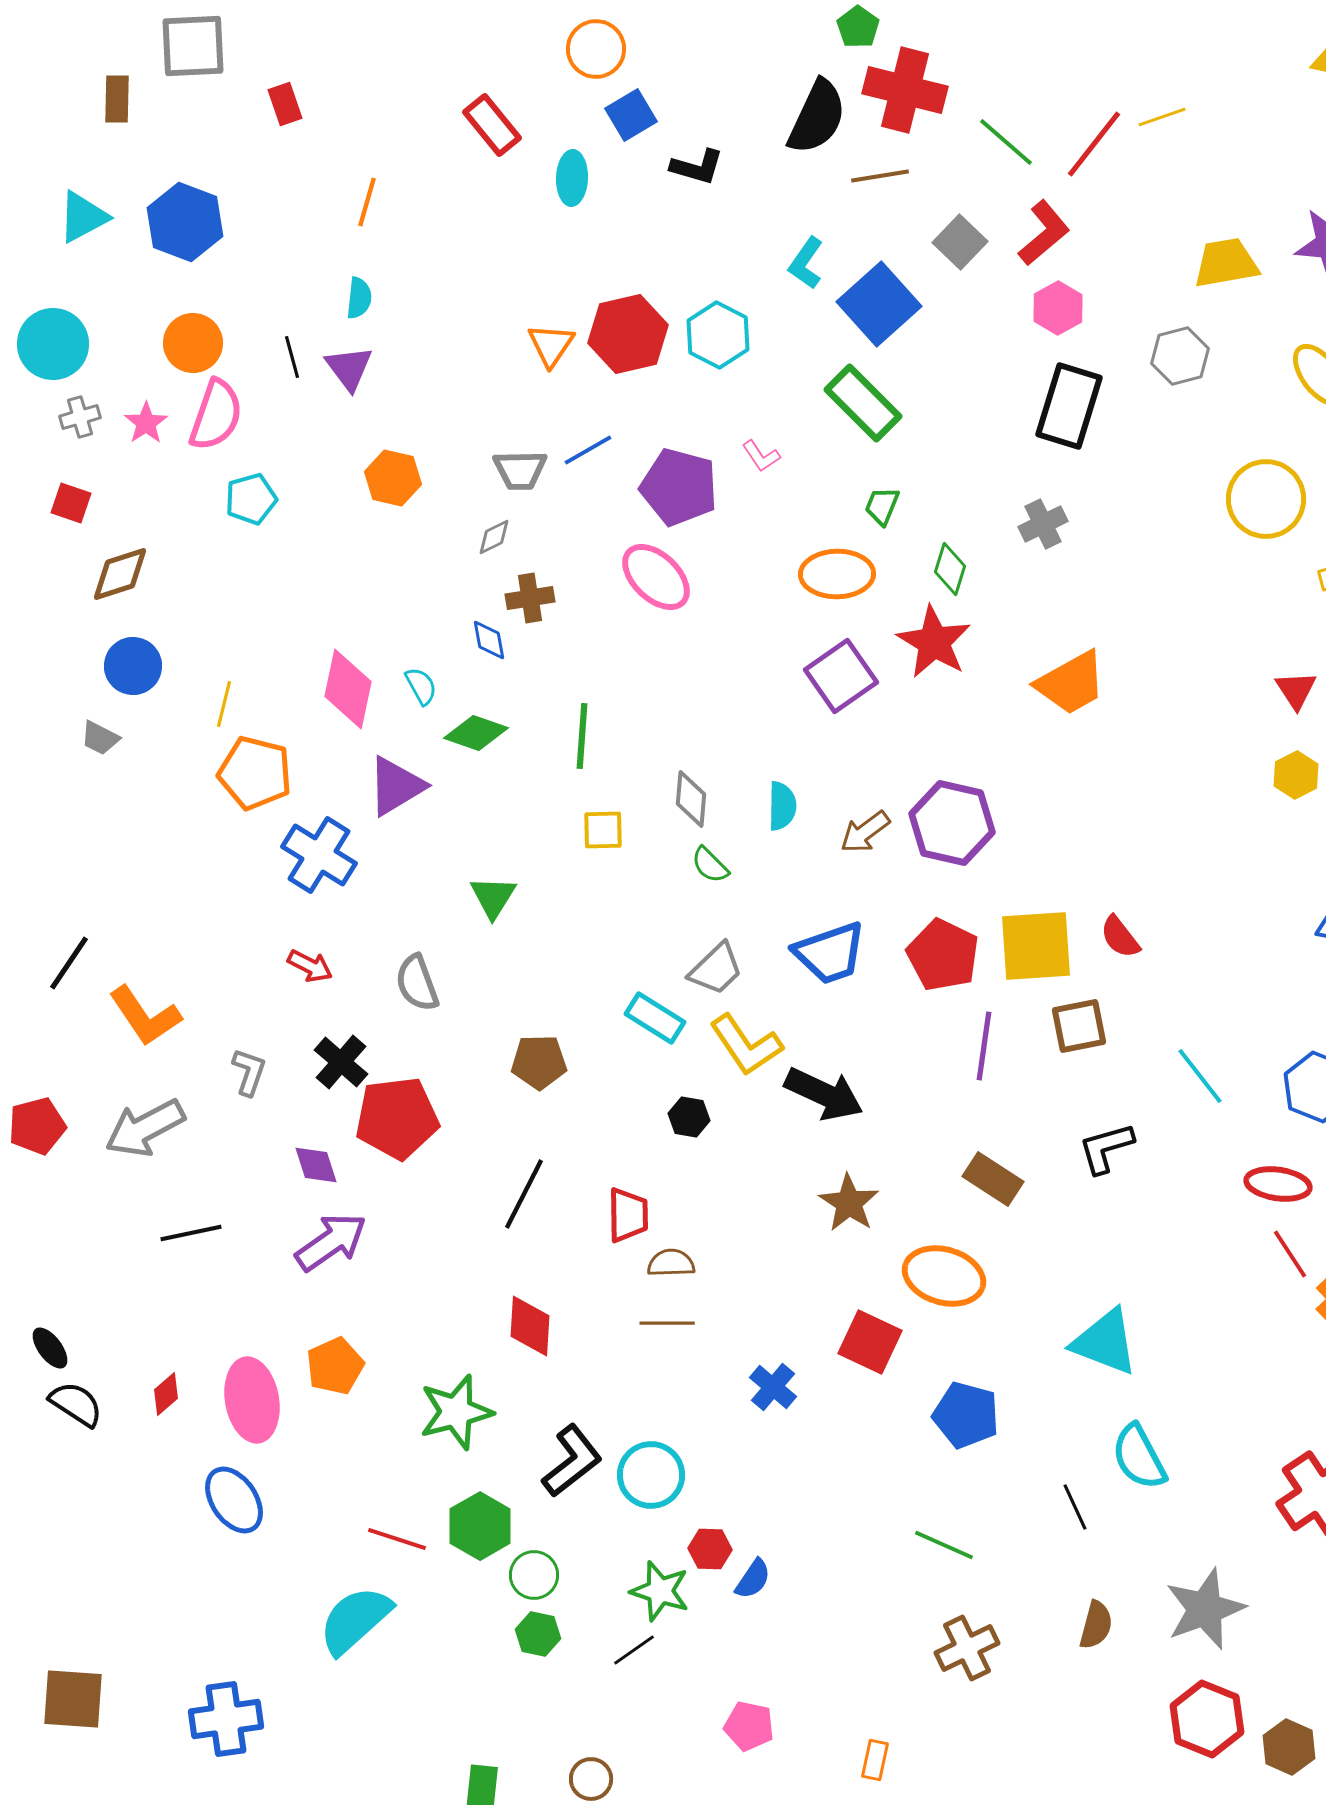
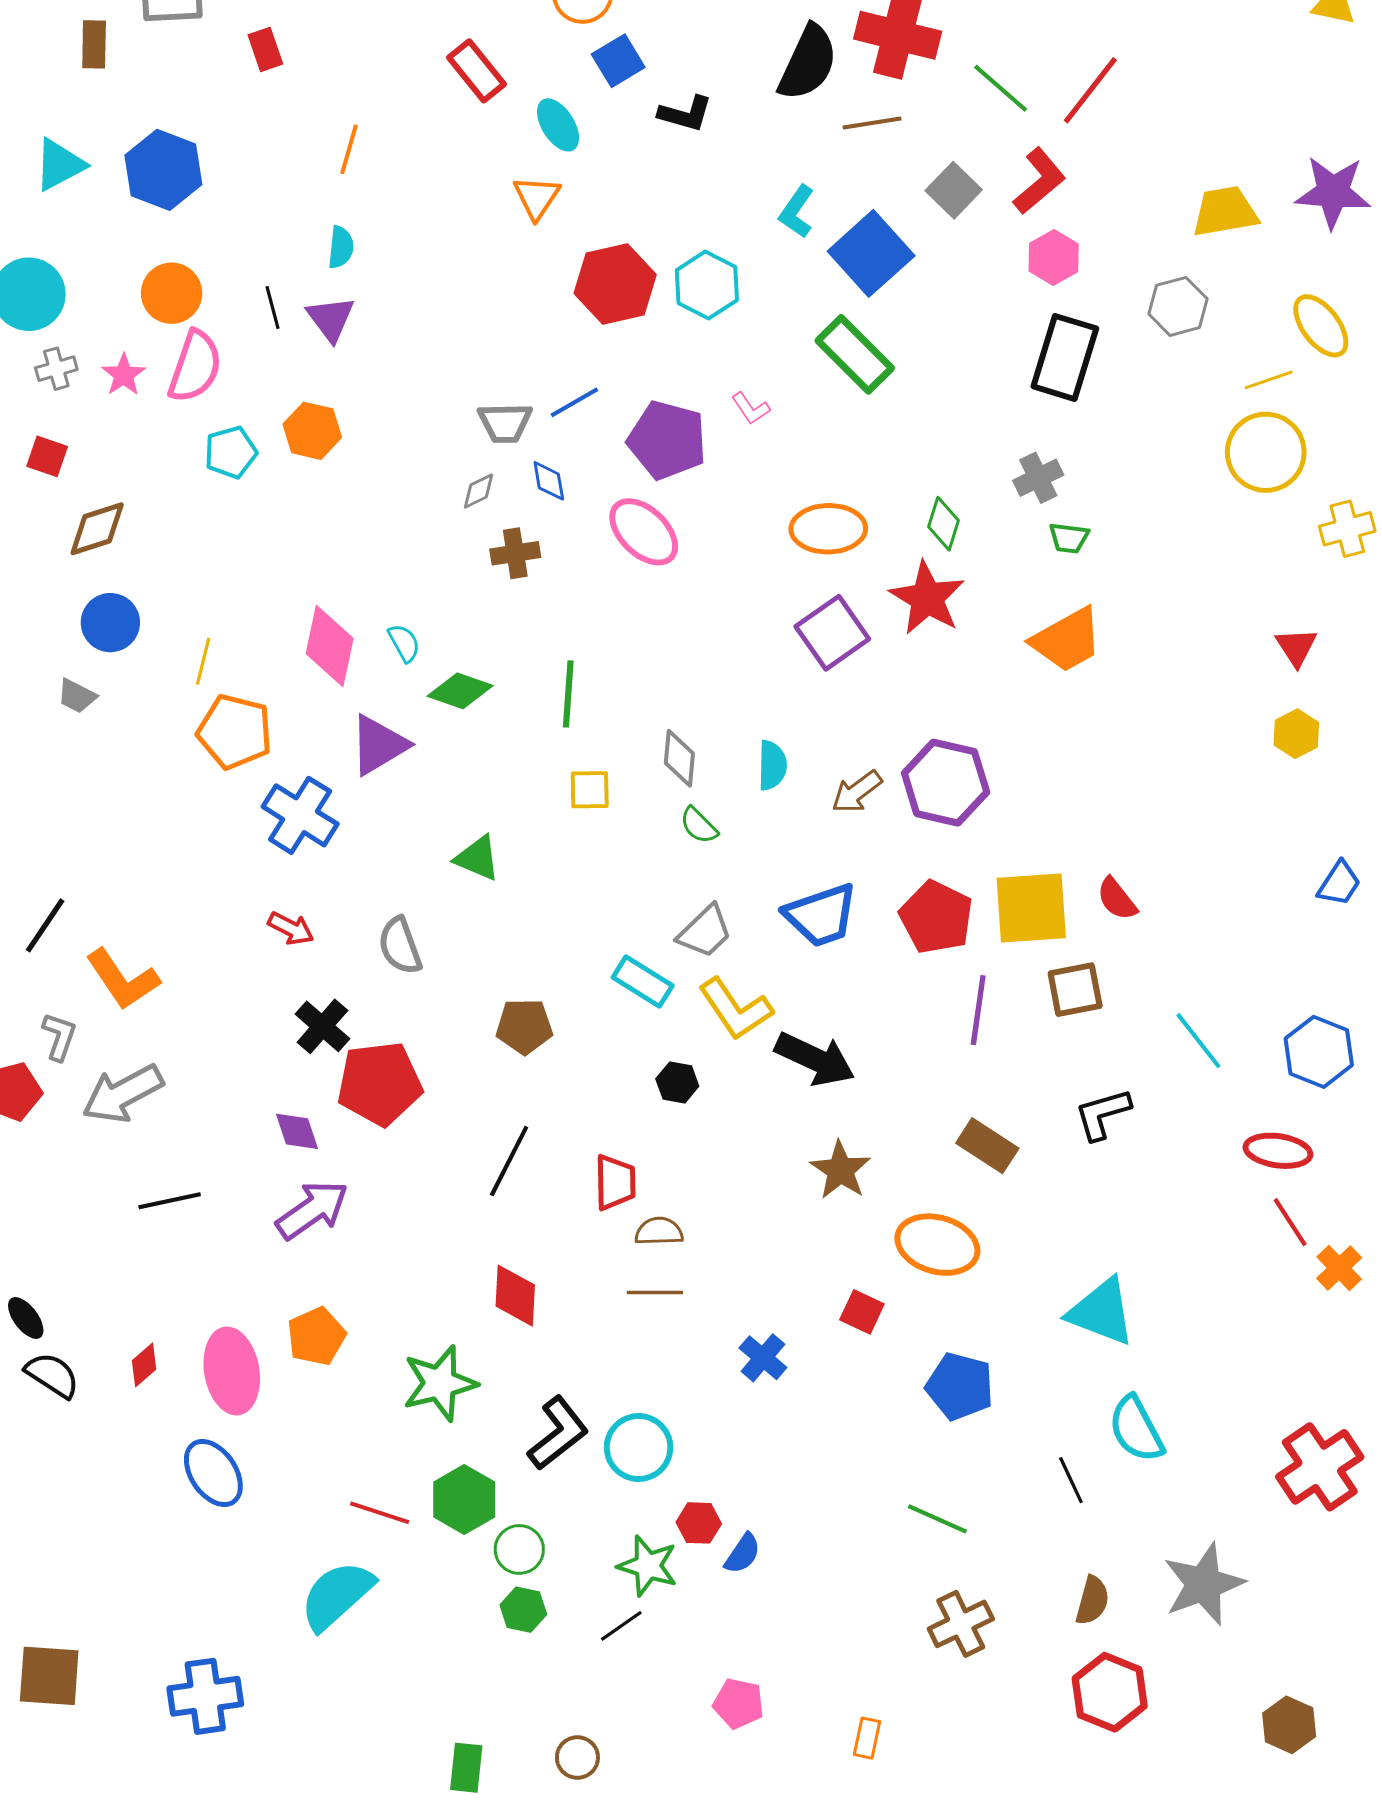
yellow line: (1162, 117) -> (1269, 380), moved
cyan ellipse: (572, 178) -> (558, 125), turned -34
orange triangle: (551, 345) -> (537, 197), moved
orange hexagon: (393, 478) -> (312, 431), moved
green trapezoid: (882, 506) -> (1069, 538), moved, turned -105
blue diamond: (489, 640) -> (549, 481), moved
green triangle: (493, 897) -> (477, 858), turned -39
gray L-shape: (249, 1072) -> (59, 1037), moved
red square: (870, 1342) -> (862, 1312), size x0.7
red hexagon: (1207, 1719) -> (1110, 1692), moved

